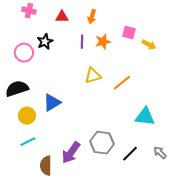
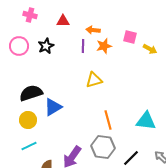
orange arrow: (92, 17) -> (93, 30), moved, turned 80
pink circle: (24, 53) -> (19, 46), moved
orange line: (122, 83) -> (108, 120), moved, turned -66
black semicircle: (17, 89) -> (31, 93), moved

